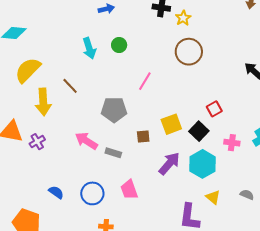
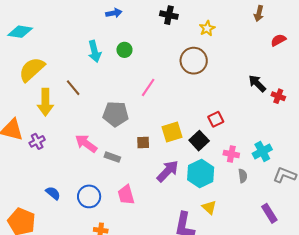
yellow star: (183, 18) -> (207, 28), moved
gray semicircle: (247, 195) -> (243, 176), moved, turned 56

